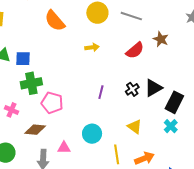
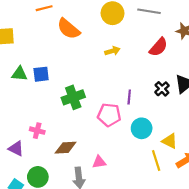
green cross: (31, 83) -> (73, 97), moved
pink pentagon: (52, 103) -> (109, 115), moved
yellow triangle: (135, 127) -> (170, 141), moved
cyan circle: (92, 134) -> (142, 128), moved

